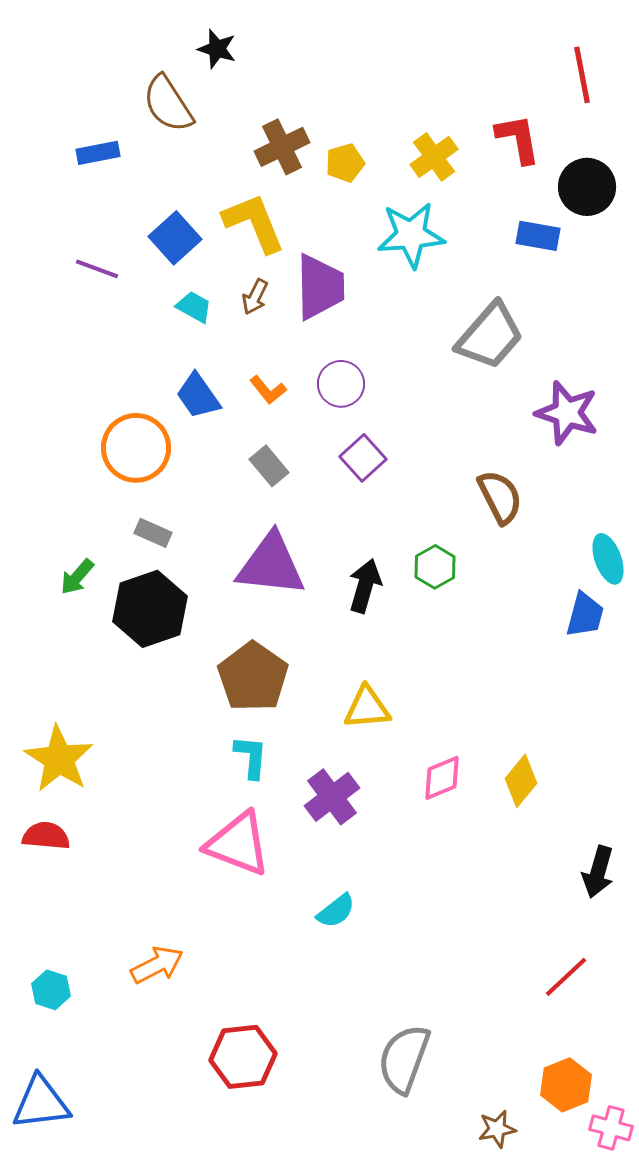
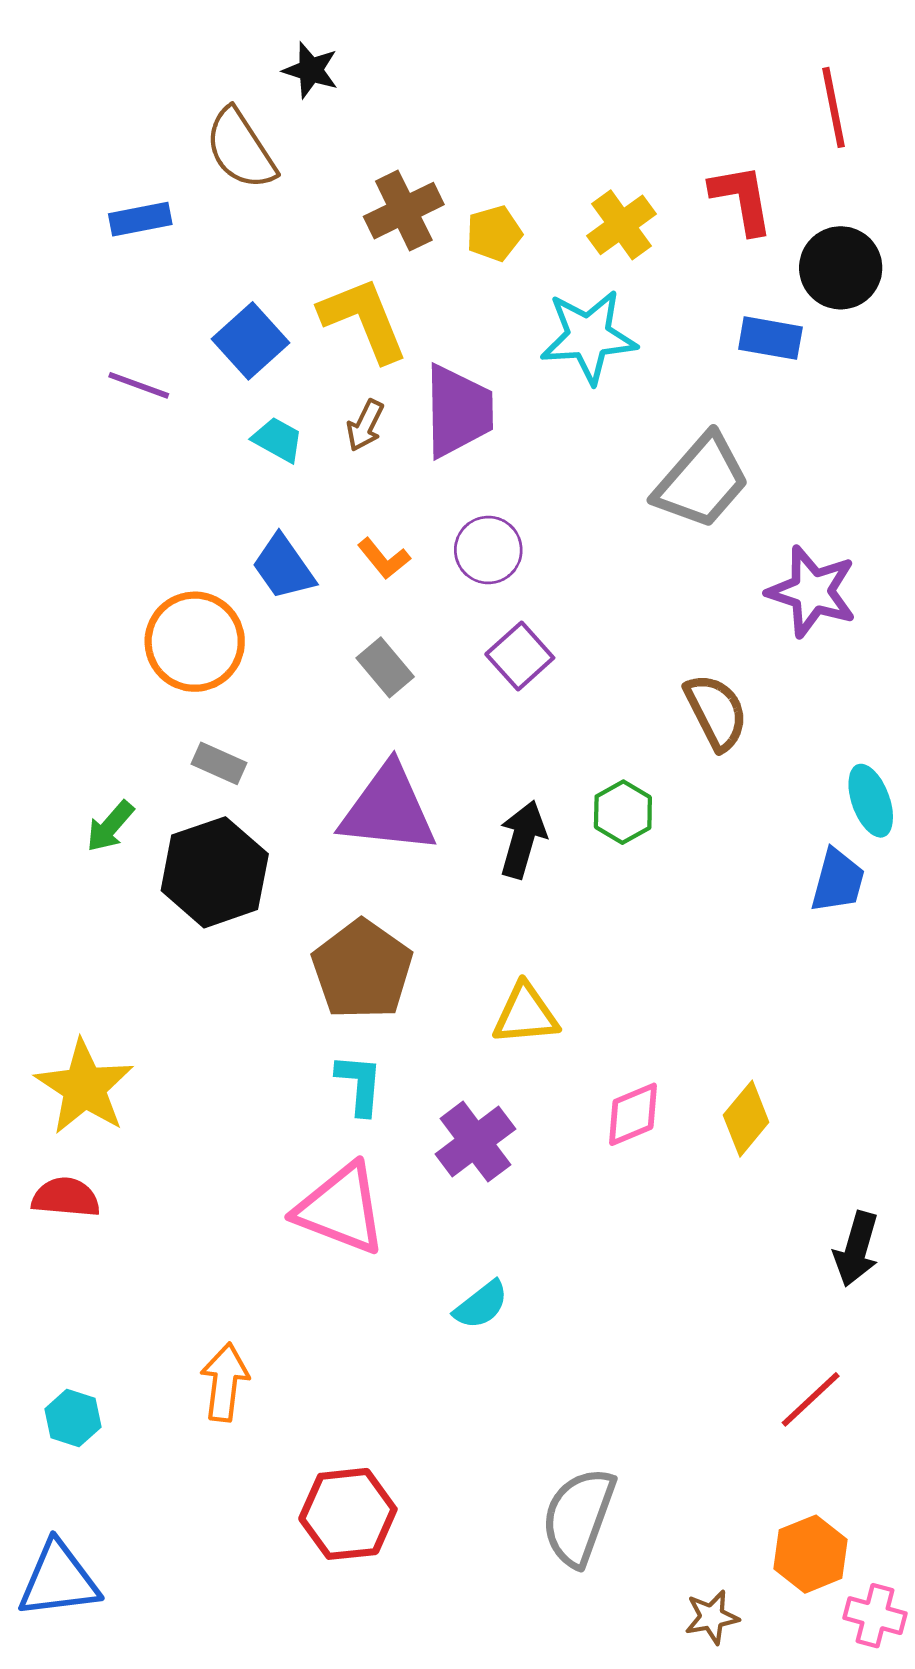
orange arrow: (157, 965) -> (225, 1382), turned -56

